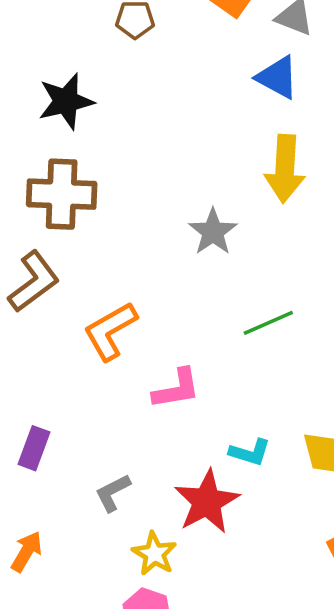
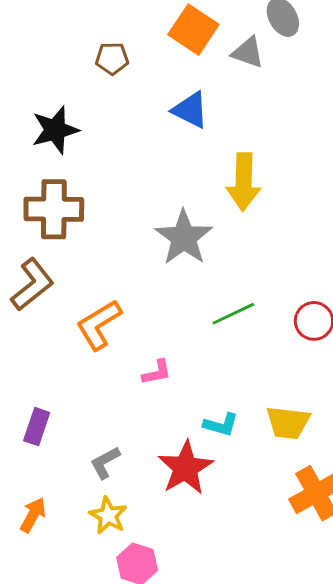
blue triangle: (277, 77) -> (190, 110), moved
gray star: (213, 232) -> (184, 238), size x1.4
pink L-shape: (176, 389) -> (157, 372), size x0.7
yellow star: (154, 554) -> (108, 515), moved

